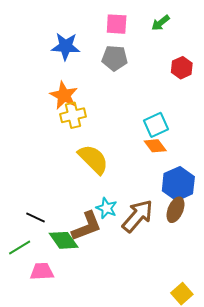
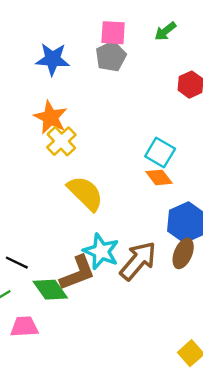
gray pentagon: (115, 58) -> (111, 56), moved, turned -30
yellow cross: (73, 115) -> (61, 141), turned -30
cyan square: (156, 125) -> (160, 152), turned -35
cyan star: (106, 208) -> (101, 251), size x1.4

